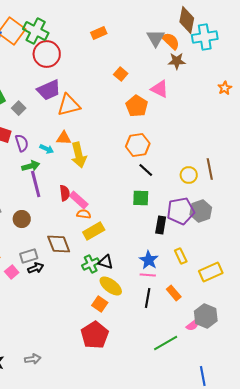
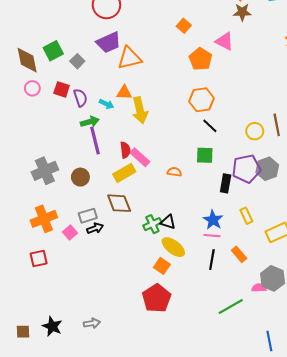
orange semicircle: (84, 214) -> (174, 172), moved
yellow rectangle: (94, 231) -> (124, 173), moved
pink semicircle: (193, 325) -> (259, 288), turned -144

